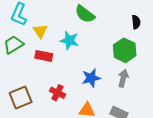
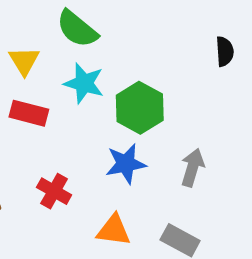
green semicircle: (85, 14) -> (77, 29), moved
green hexagon: (125, 50) -> (140, 108), moved

